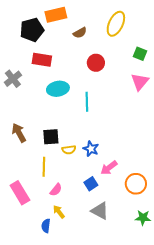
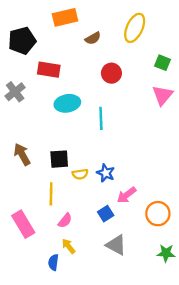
black pentagon: (32, 30) -> (22, 41), moved

